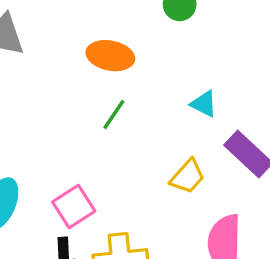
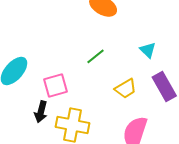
green line: (114, 115) -> (96, 56), moved

